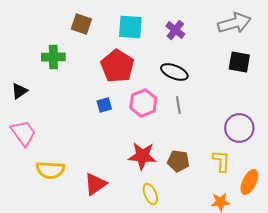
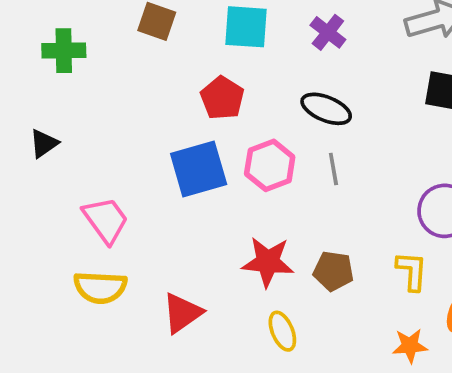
green cross: (53, 57) -> (64, 51), moved
red pentagon: (117, 66) -> (222, 98), size x0.7
blue square: (104, 105) -> (199, 169), size x2.0
pink trapezoid: (23, 133) -> (106, 220), moved

